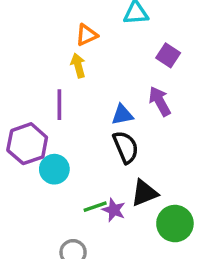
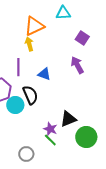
orange triangle: (87, 35) -> (34, 26), size x1.5
blue triangle: (122, 115) -> (44, 74), moved, turned 32
black semicircle: (126, 147) -> (30, 95), moved
green line: (95, 207) -> (50, 140), moved, turned 64

